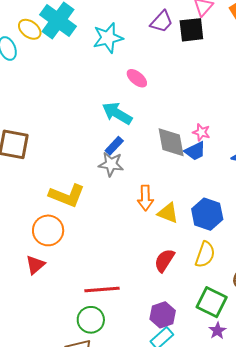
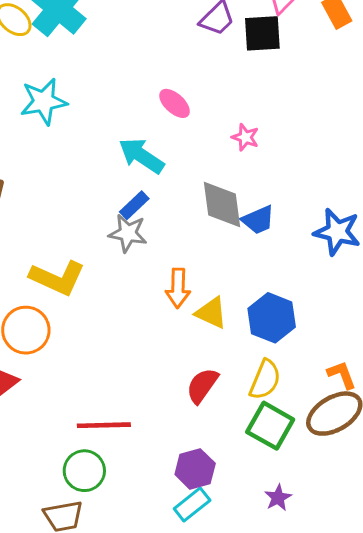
cyan star: (108, 38) -> (44, 101), moved
pink star: (201, 132) -> (245, 137), moved
green square: (212, 302) -> (270, 426), moved

